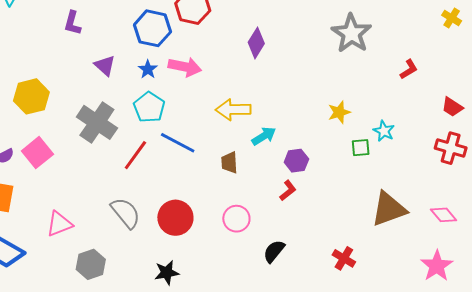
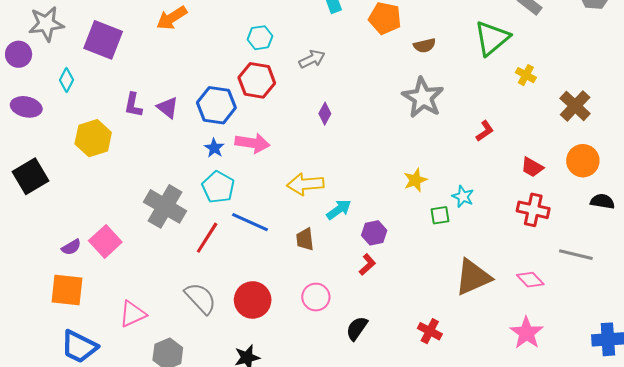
purple diamond: (256, 43) -> (325, 114), size x0.7
purple triangle: (105, 66) -> (168, 108), moved
yellow hexagon: (31, 96) -> (93, 138), moved

